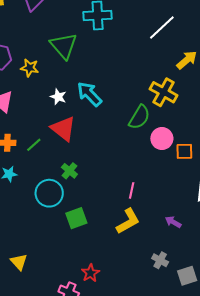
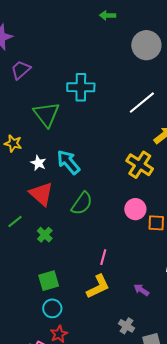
yellow star: (30, 68) -> (13, 143), moved
green semicircle: (139, 117) -> (82, 203), moved
green line: (34, 145) -> (15, 221), moved
cyan circle: (49, 193) -> (52, 308), moved, size x0.7

